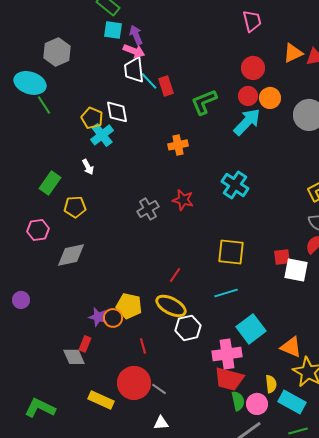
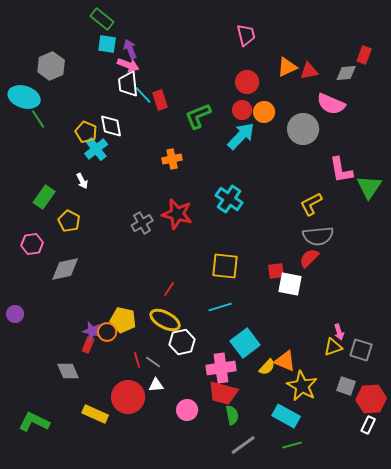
red star: (183, 200) -> (177, 214), size x1.4
yellow pentagon: (75, 207) -> (69, 221), turned 30
red rectangle: (85, 344) -> (88, 345), moved
yellow semicircle: (271, 384) -> (267, 367), moved, turned 48
gray line: (159, 389) -> (153, 362), moved
pink circle: (257, 404) -> (187, 410), moved
white triangle: (161, 423) -> (156, 385), moved

